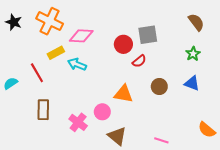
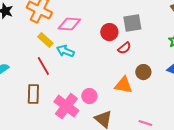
yellow rectangle: (56, 53) -> (45, 40), turned 70
red line: (37, 73) -> (43, 66), moved
orange triangle: (123, 94) -> (123, 85), moved
pink cross: (78, 122) -> (66, 106), size x1.4

